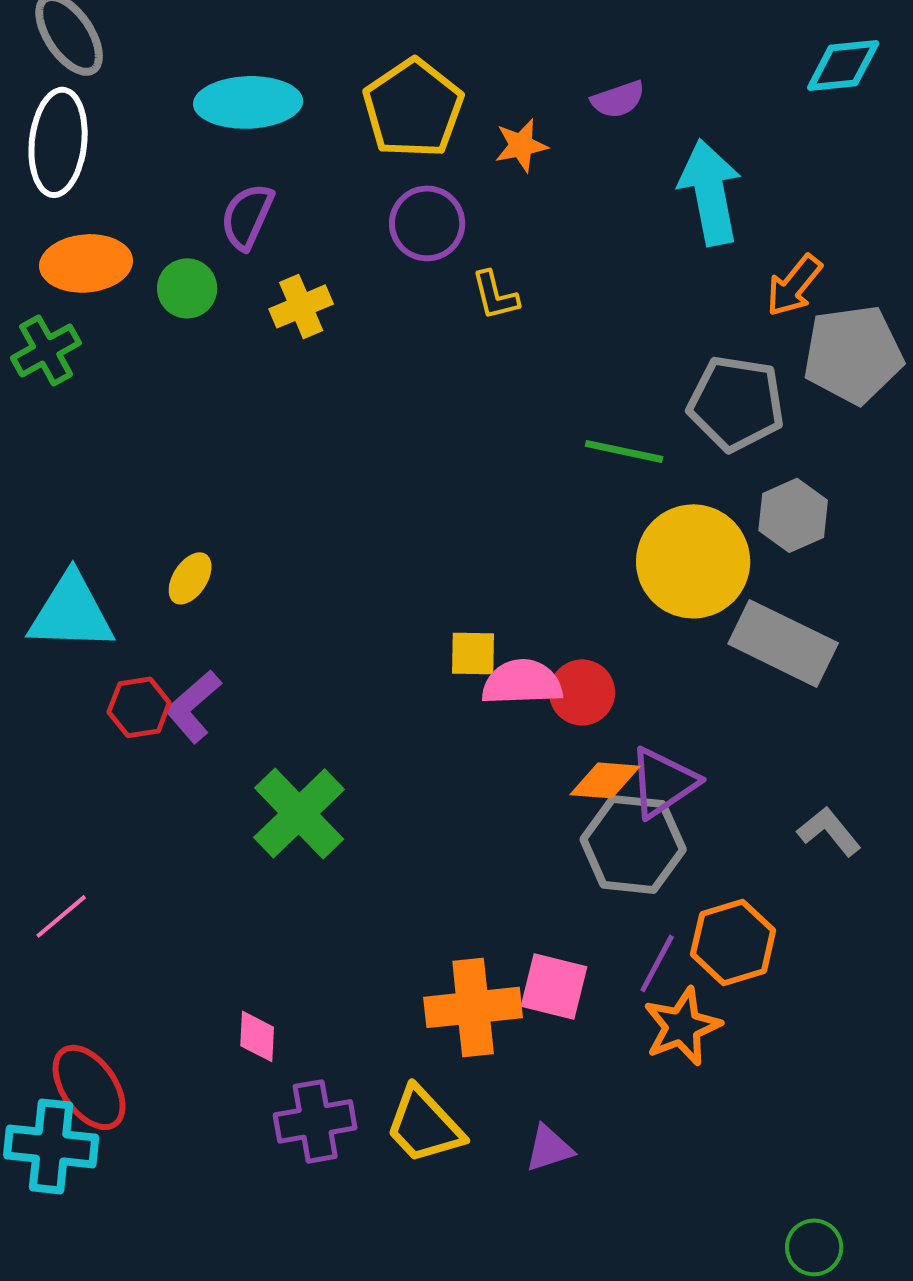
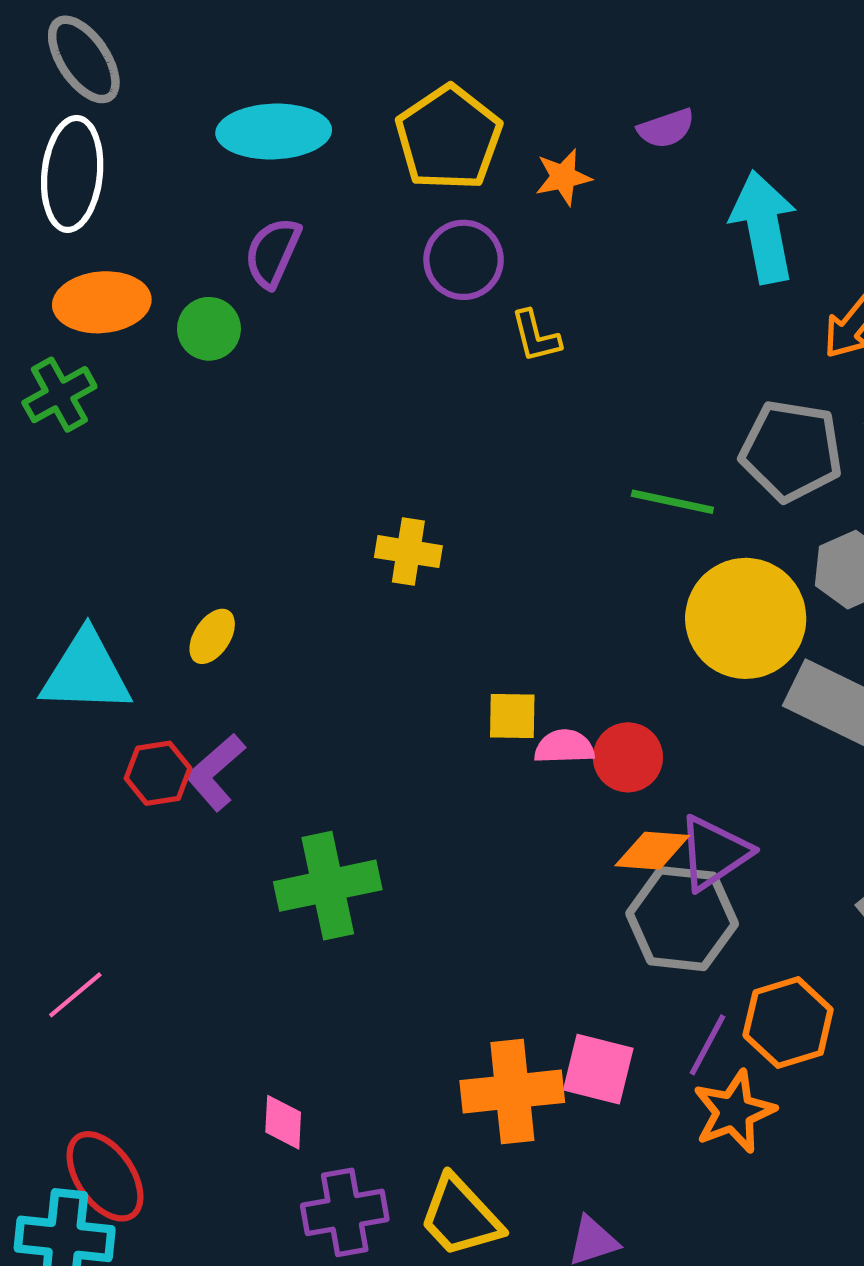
yellow cross: (301, 306) -> (408, 552), moved, turned 32
pink semicircle: (522, 682) -> (564, 747), size x0.7
green cross: (299, 813) -> (328, 886), turned 32

